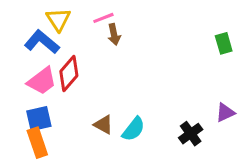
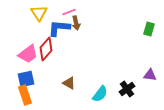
blue L-shape: (42, 42) -> (59, 28), moved, turned -35
green rectangle: (224, 43) -> (149, 29), turned 32
purple triangle: (225, 113) -> (150, 75), turned 32
cyan semicircle: (134, 129) -> (100, 94), moved

